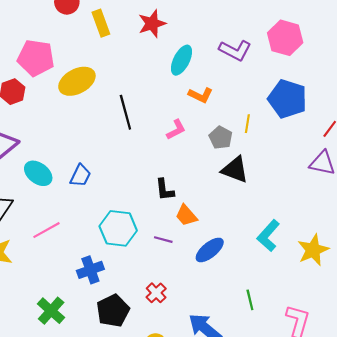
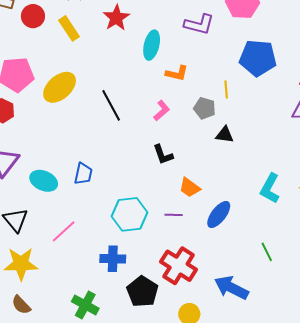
black triangle: (235, 170) -> (225, 135), size x0.7
black L-shape: (165, 190) -> (163, 155), moved
blue cross: (90, 270) -> (113, 259), turned 35
red cross: (156, 293) -> (179, 266), size x1.8

